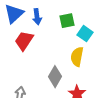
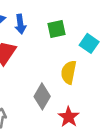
cyan square: (85, 34) -> (89, 43), moved

